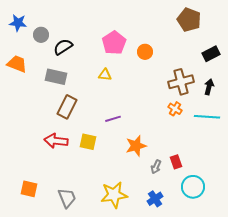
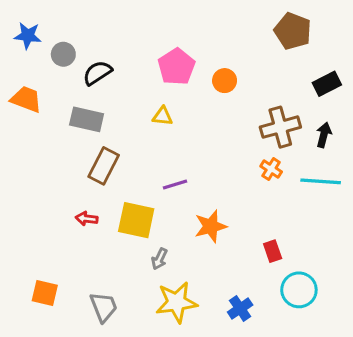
red arrow: (56, 141) -> (87, 219), size x0.6
yellow square: (88, 142) -> (136, 220), size x1.4
gray arrow: (156, 167) -> (159, 259), moved

